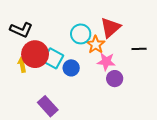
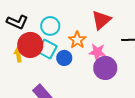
cyan circle: (81, 34) -> (50, 26), moved
orange star: (96, 45) -> (77, 40), moved
purple circle: (115, 79) -> (105, 68), size x1.5

